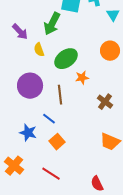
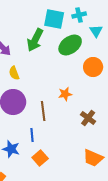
yellow semicircle: (39, 50) -> (14, 73), moved
green ellipse: (66, 59) -> (70, 45), moved
blue line: (49, 119) -> (32, 135), turned 48

